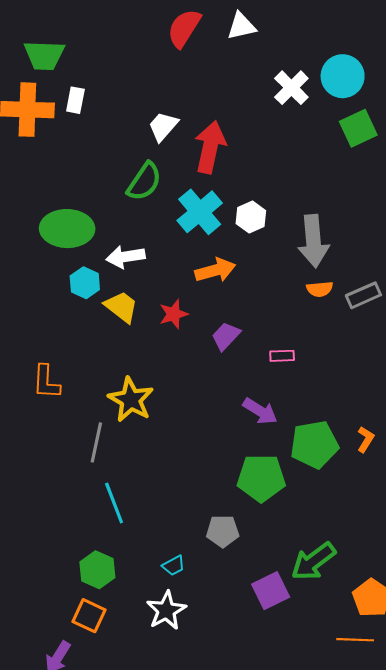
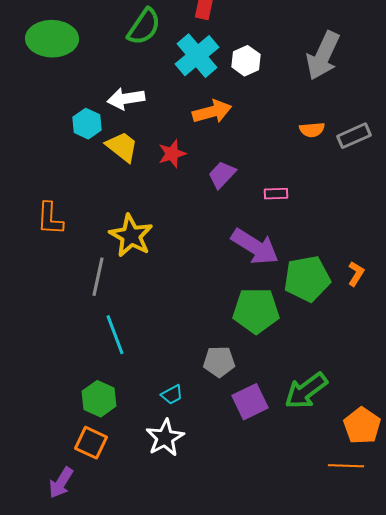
green ellipse: (67, 229) -> (52, 39), moved
gray arrow: (313, 241) -> (323, 56), moved, turned 30
purple arrow: (260, 411) -> (255, 247), size x1.4
purple square: (271, 591) -> (250, 402), moved

